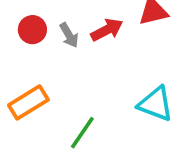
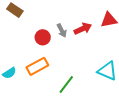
red circle: (32, 30) -> (43, 37), moved

